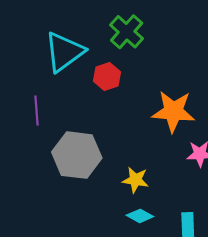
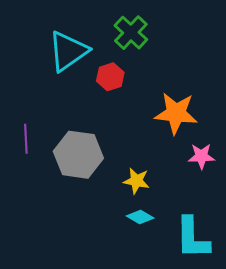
purple line: (36, 111) -> (26, 139), moved

